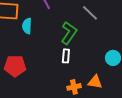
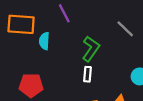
gray line: (90, 13) -> (125, 29), moved

